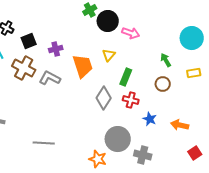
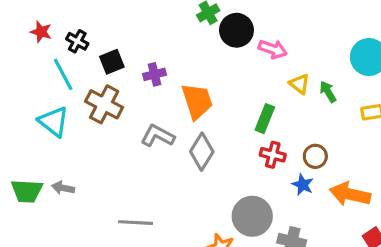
yellow triangle: (109, 55) -> (300, 84), moved, turned -32
gray L-shape: (50, 78) -> (158, 136), moved
brown circle: (163, 84) -> (315, 156), moved
gray diamond: (104, 98) -> (202, 152), moved
orange arrow: (180, 125) -> (350, 194), size x1.4

